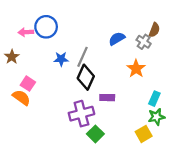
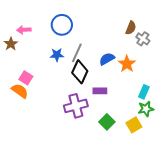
blue circle: (46, 27) -> (62, 25), moved
brown semicircle: (154, 30) -> (131, 28), moved
blue semicircle: (117, 39) -> (107, 59), moved
gray cross: (144, 42) -> (143, 39), moved
brown star: (12, 57) -> (11, 44), moved
green square: (95, 134) -> (107, 122), moved

